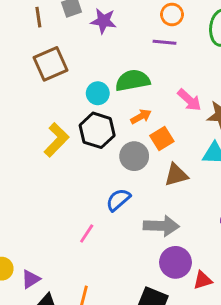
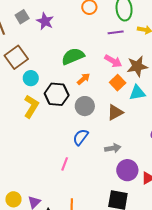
purple star: (103, 21) -> (45, 21), turned 30
purple line: (164, 42) -> (116, 32), moved
cyan circle: (98, 93) -> (31, 78), moved
orange square: (162, 138) -> (118, 83), moved
gray arrow: (161, 226) -> (113, 148), size x0.7

